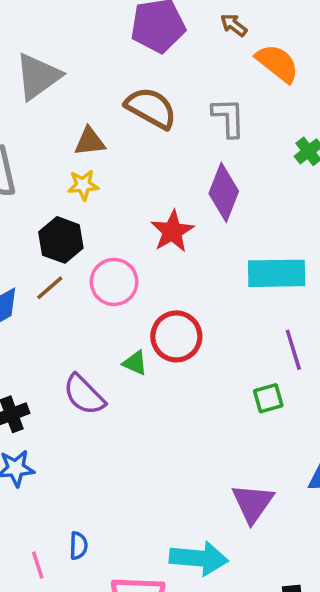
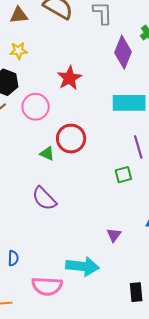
brown triangle: (90, 141) -> (19, 15), moved
purple diamond: (224, 192) -> (123, 52), moved
purple semicircle: (84, 395) -> (44, 199), moved
purple triangle: (253, 503) -> (114, 235), size x0.6

